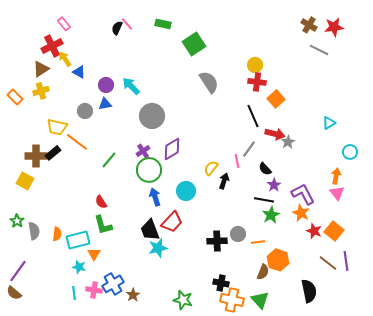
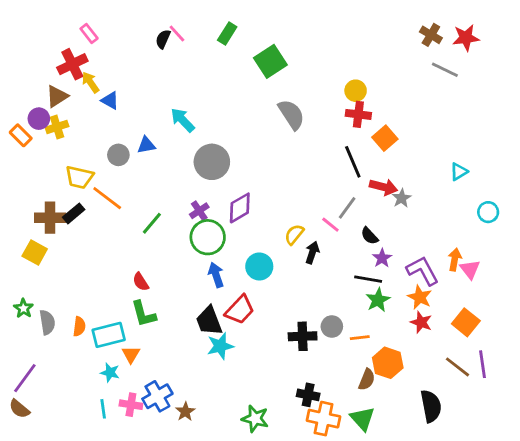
green rectangle: (163, 24) -> (227, 33), turned -70
purple circle: (106, 85) -> (39, 119), moved
pink line: (237, 161) -> (330, 225), turned -40
orange arrow: (336, 176) -> (455, 260), moved
red star: (314, 231) -> (421, 322), moved

